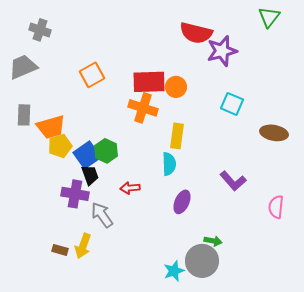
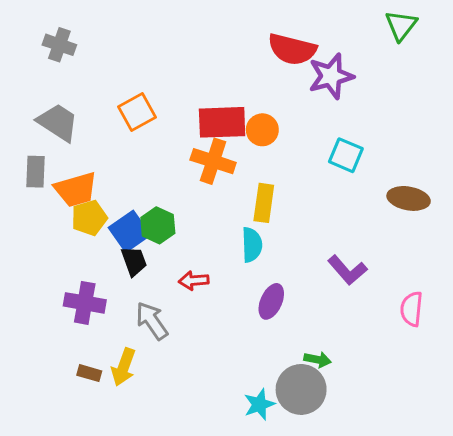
gray trapezoid: (23, 67) -> (58, 122), moved, turned 56
purple cross: (75, 194) -> (85, 303), moved

